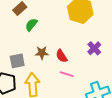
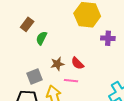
purple cross: (94, 48) -> (108, 38), moved, turned -32
pink line: (67, 74) -> (71, 81), moved

